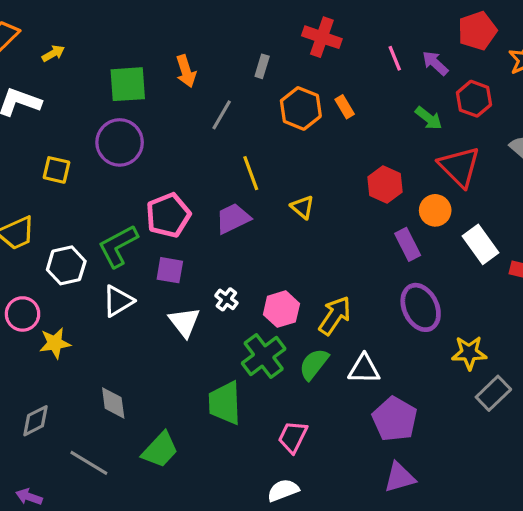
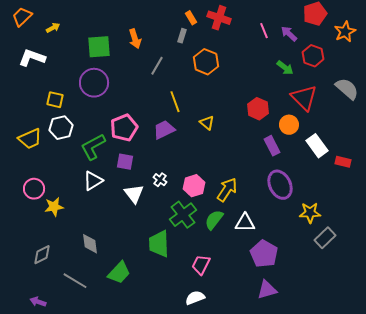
orange rectangle: (345, 107) -> (191, 18), moved
white hexagon: (66, 265) -> (61, 128), moved

